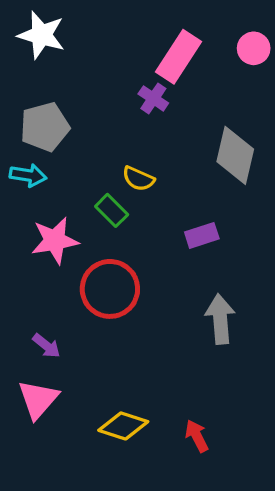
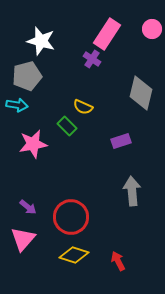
white star: (41, 35) -> (41, 41), moved
red circle: (110, 289) -> (71, 217), moved

